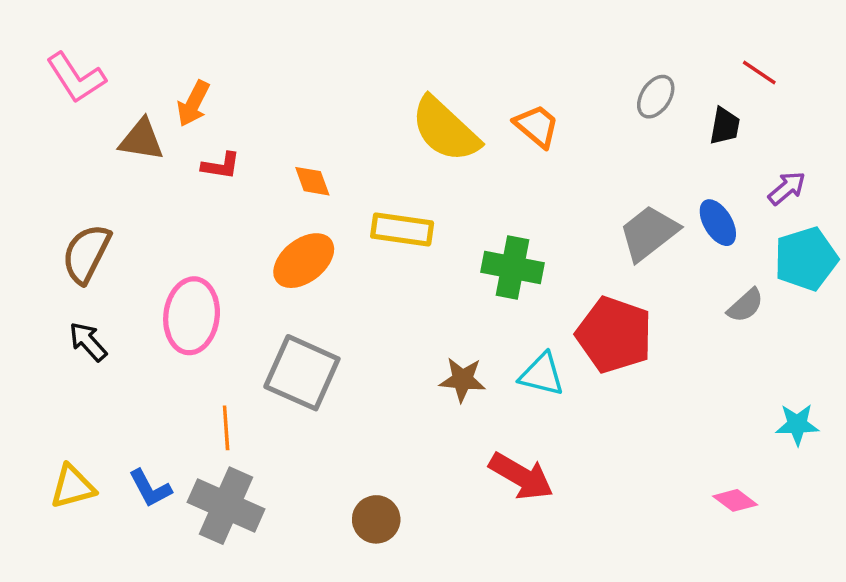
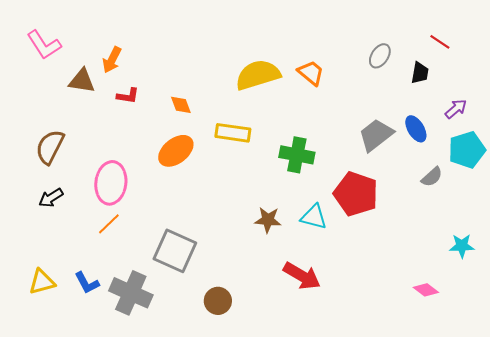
yellow semicircle: (445, 129) -> (258, 75), turned 120
black arrow: (88, 342) -> (51, 198), turned -80
gray square: (302, 373) -> (175, 251), moved
orange line: (226, 428) -> (109, 224), moved, turned 50

